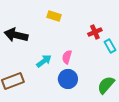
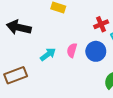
blue circle: (68, 79) -> (96, 51), moved

